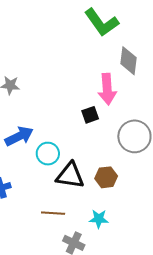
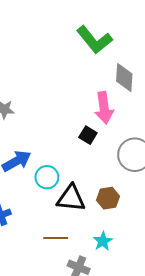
black square: (90, 115) -> (88, 135), turned -36
cyan star: (99, 219) -> (103, 241), turned -30

